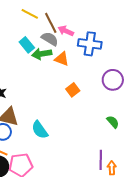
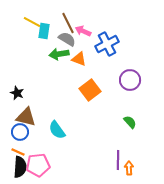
yellow line: (30, 14) -> (32, 22), moved
blue cross: (90, 44) -> (107, 44), turned -35
cyan rectangle: (27, 45) -> (44, 31), moved, turned 49
orange square: (73, 90) -> (90, 90), size x1.5

